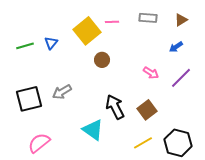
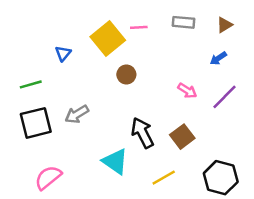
green line: (25, 46) -> (31, 84), moved
yellow line: (143, 143) -> (164, 178), moved

